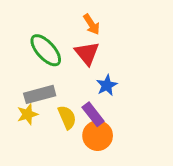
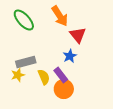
orange arrow: (91, 24) -> (60, 16), size x1.5
green ellipse: (46, 50) -> (24, 20), moved
red triangle: (87, 53) -> (78, 35), moved

